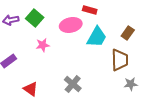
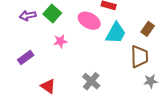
pink ellipse: (71, 25) -> (89, 21), turned 40

